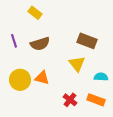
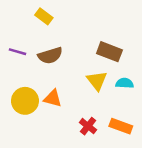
purple line: (14, 41) -> (17, 52), turned -56
cyan semicircle: (101, 77) -> (125, 83), moved

